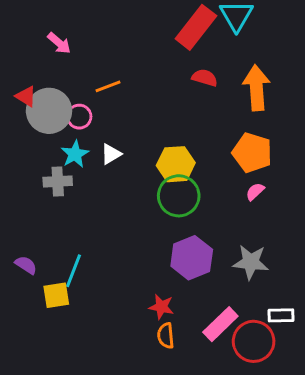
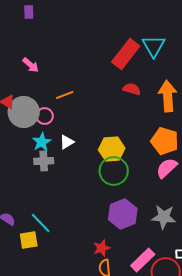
gray cross: (58, 181) -> (44, 161), moved
pink semicircle: (255, 192) -> (167, 168), size x1.6
cyan line: (73, 271) -> (41, 223), turned -65
red star: (161, 307) -> (102, 248), turned -30

